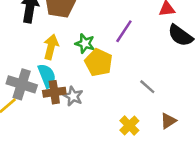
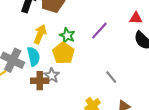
yellow pentagon: (99, 62) -> (63, 53), moved
brown cross: (54, 92) -> (40, 81), moved

